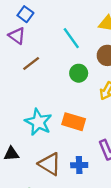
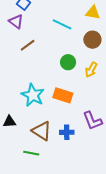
cyan line: (71, 38) -> (62, 24), turned -30
green circle: (79, 73) -> (68, 62), moved

